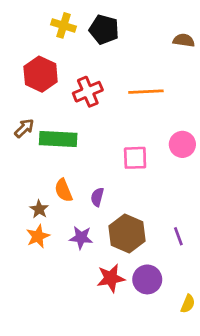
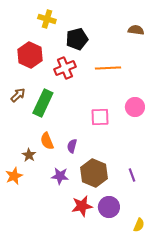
black pentagon: (104, 30) -> (77, 39), moved, turned -30
green rectangle: (58, 139) -> (43, 103), turned -68
orange star: (38, 236) -> (14, 176), moved

